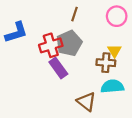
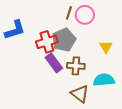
pink circle: (117, 16) -> (85, 15), moved
brown cross: (106, 63) -> (76, 66), moved

